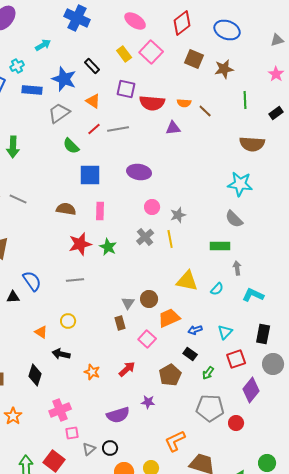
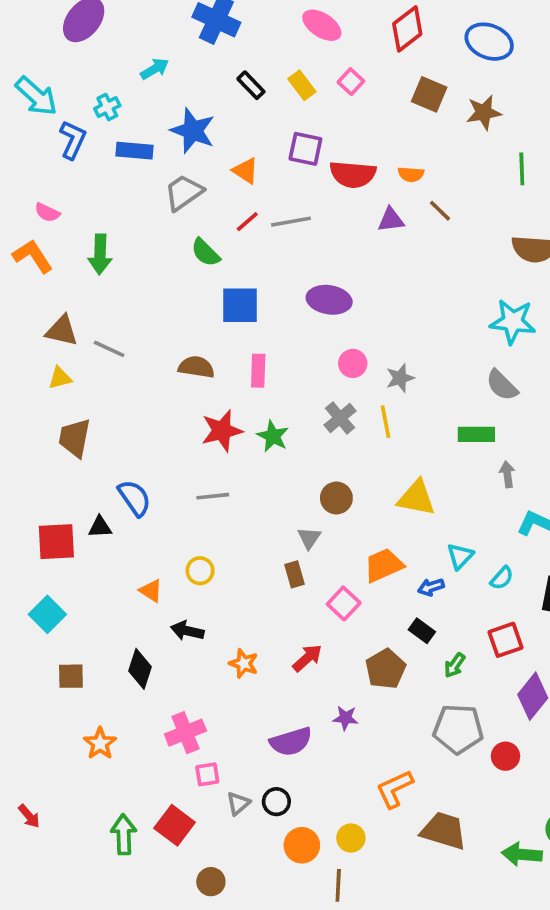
pink square: (151, 52) -> (351, 82), size x0.6
black rectangle: (92, 66) -> (251, 85), moved
brown line: (205, 111) -> (440, 211), moved
cyan semicircle: (217, 289) -> (502, 578), moved
brown circle: (149, 299) -> (336, 498), moved
cyan triangle: (225, 332) -> (460, 556), moved

